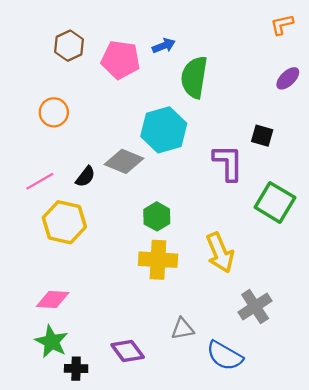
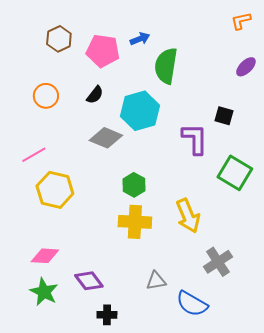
black semicircle: (85, 177) -> (95, 95), moved
purple diamond: (128, 351) -> (89, 281), moved
black cross: (76, 369) -> (107, 315), moved

